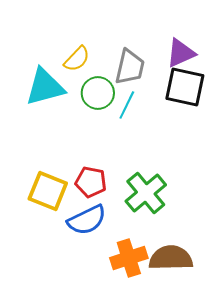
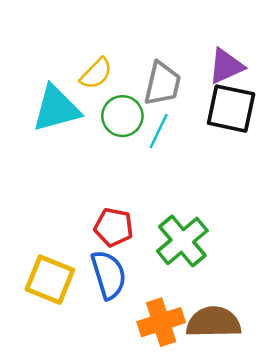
yellow square: (48, 191) -> (50, 280), moved
blue semicircle: (87, 220) -> (109, 275), turned -81

